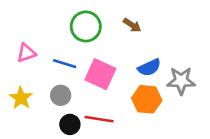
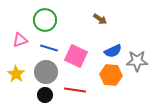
green circle: (86, 26) -> (45, 20), moved
gray circle: (61, 95) -> (46, 72), size x1.5
black circle: (70, 124) -> (45, 95), moved

